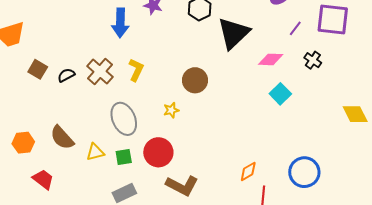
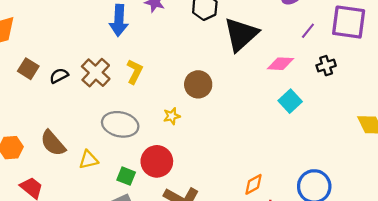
black cross: (313, 60) -> (326, 66), turned 36
gray ellipse: (124, 119) -> (120, 124), turned -56
green square: (124, 157) -> (126, 176), moved, turned 30

